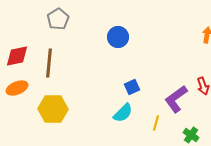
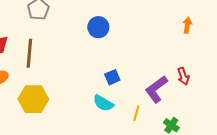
cyan semicircle: (123, 113) -> (103, 103), turned 75

